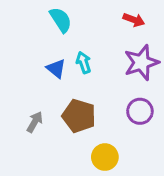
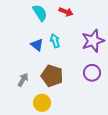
red arrow: (134, 20) -> (66, 12), moved
yellow circle: (105, 157) -> (42, 103), moved

